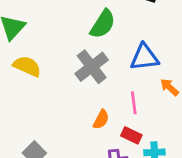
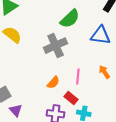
blue triangle: (144, 57) -> (101, 35), moved

